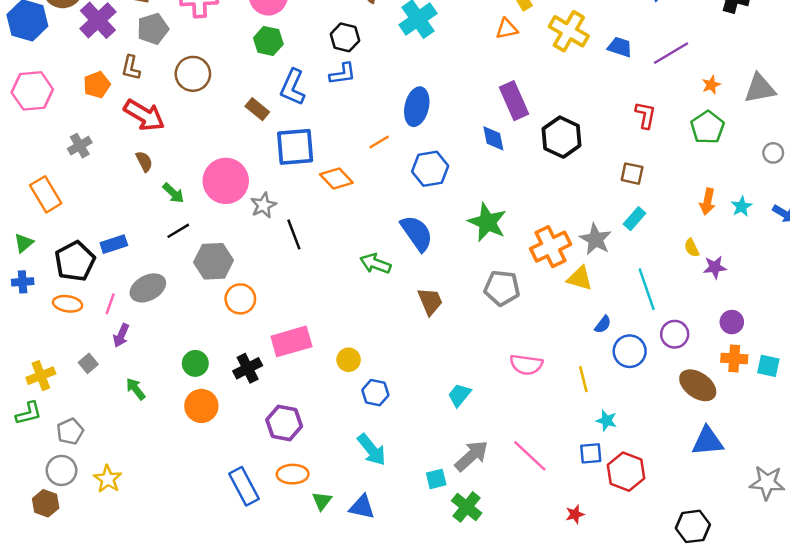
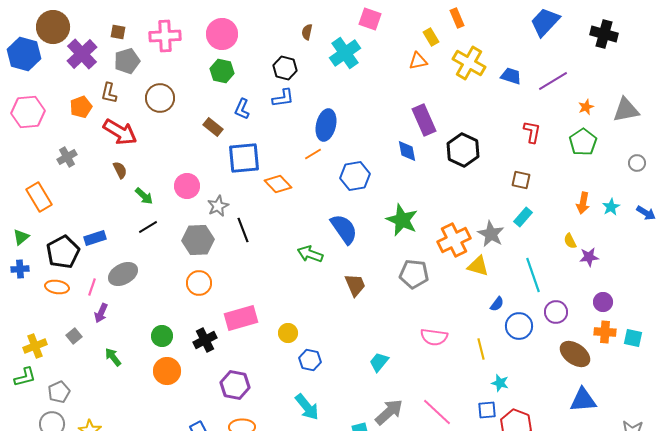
blue L-shape: (293, 87) -> (242, 109), size x0.7
blue ellipse: (417, 107) -> (326, 125), moved
pink circle: (226, 181) -> (187, 186), size x0.7
gray hexagon: (214, 261) -> (198, 240), moved

